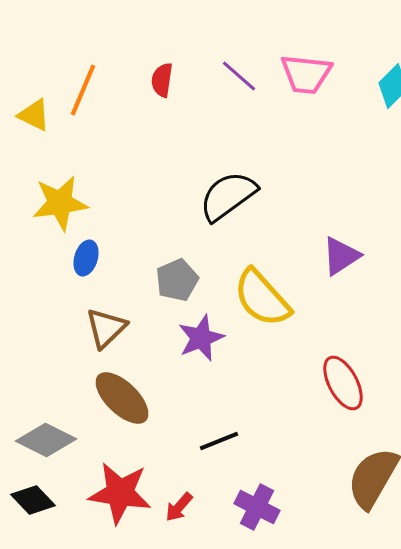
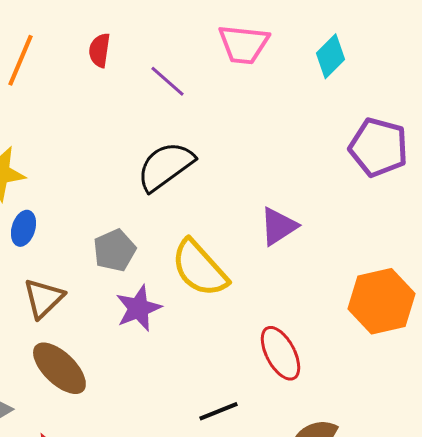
purple line: (239, 76) -> (167, 81), moved
black line: (219, 441) -> (218, 411), moved

